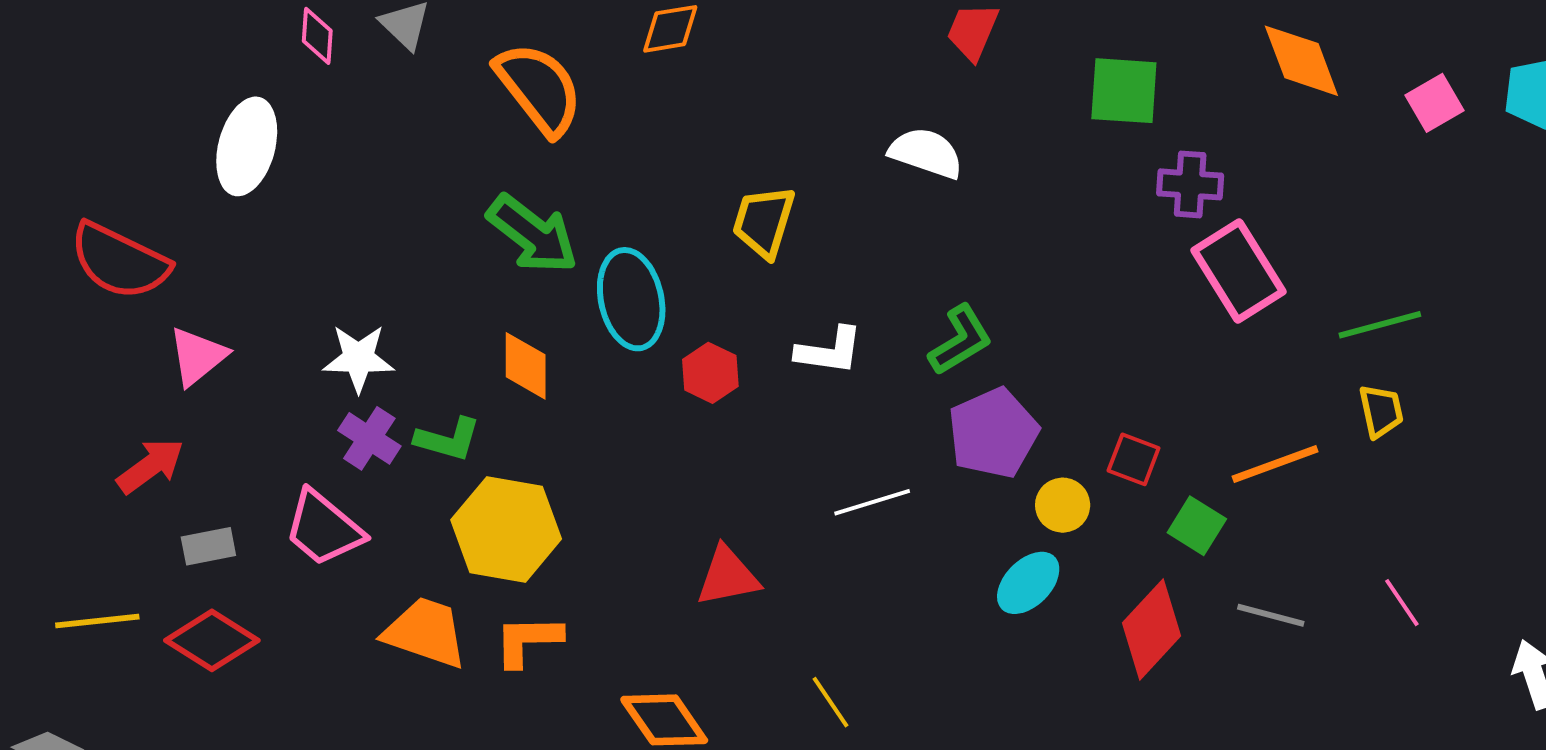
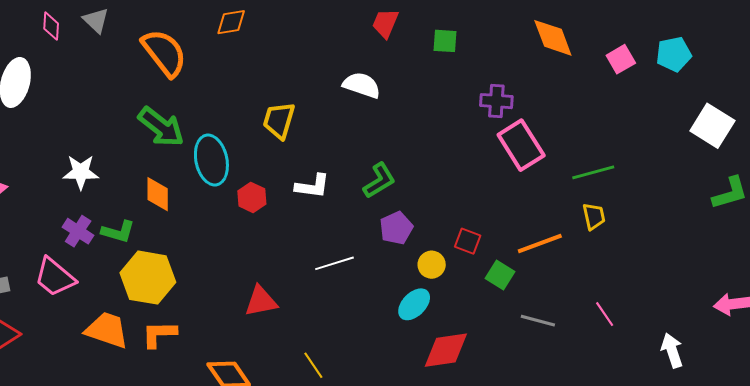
green square: (1124, 91) -> (445, 41), moved, size x0.7
white star: (359, 358) -> (81, 172), moved
purple pentagon: (993, 433) -> (396, 228), size x0.7
red diamond: (1152, 629) -> (446, 350), moved, turned 39

